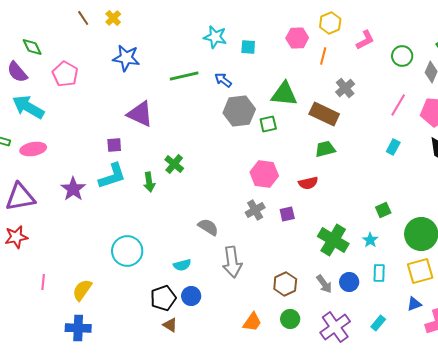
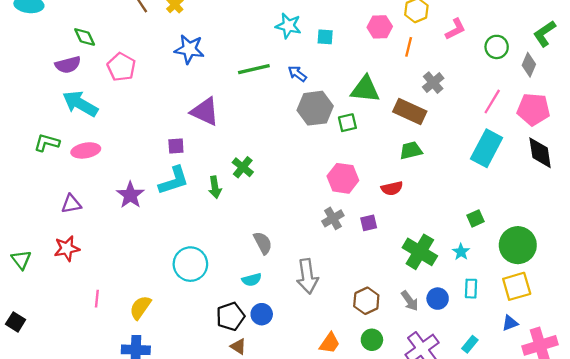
purple semicircle: (17, 72) -> (68, 65), turned -65
cyan rectangle: (393, 147) -> (487, 148), size x2.0
purple triangle: (20, 197) -> (71, 204), size x0.6
gray semicircle: (208, 227) -> (263, 243), moved, turned 30

